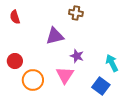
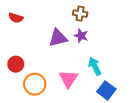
red semicircle: (15, 17) -> (16, 18), turned -56
purple star: (77, 56) -> (81, 36), moved
cyan arrow: (112, 63) -> (95, 66), moved

